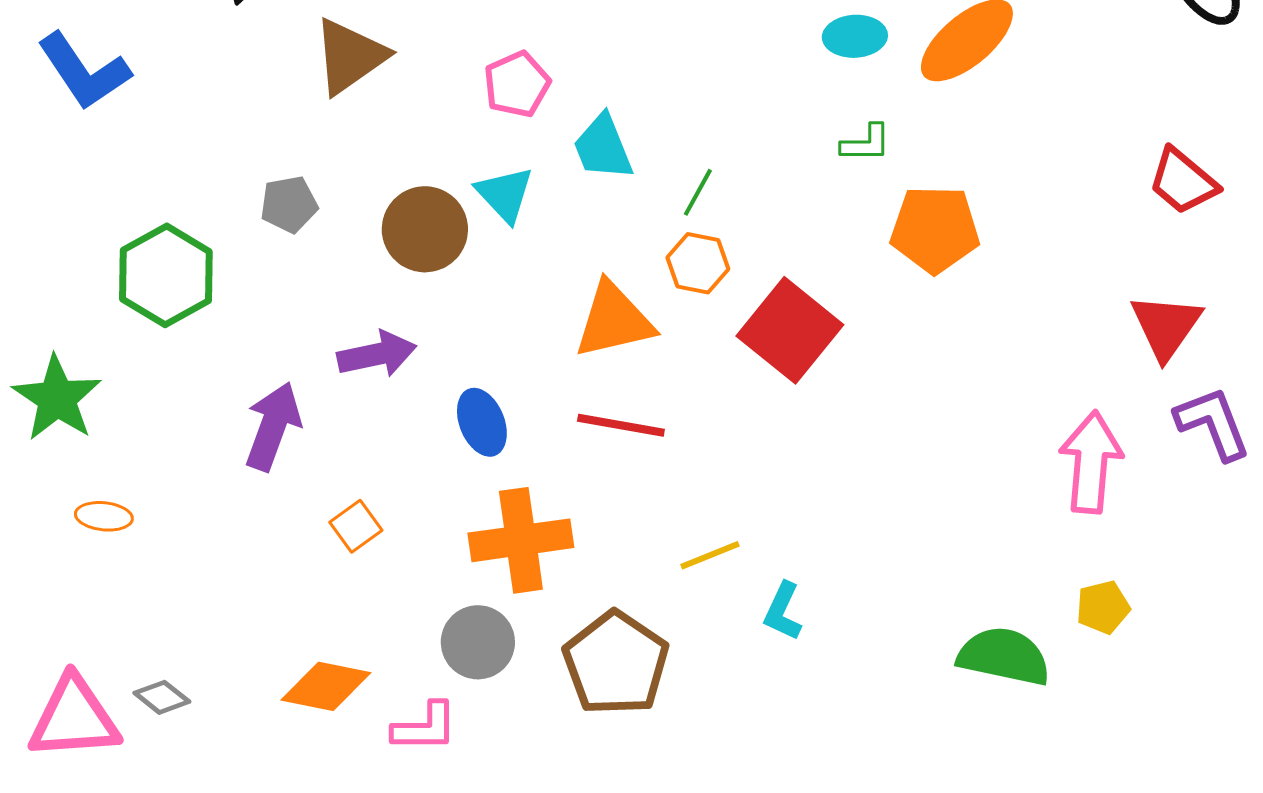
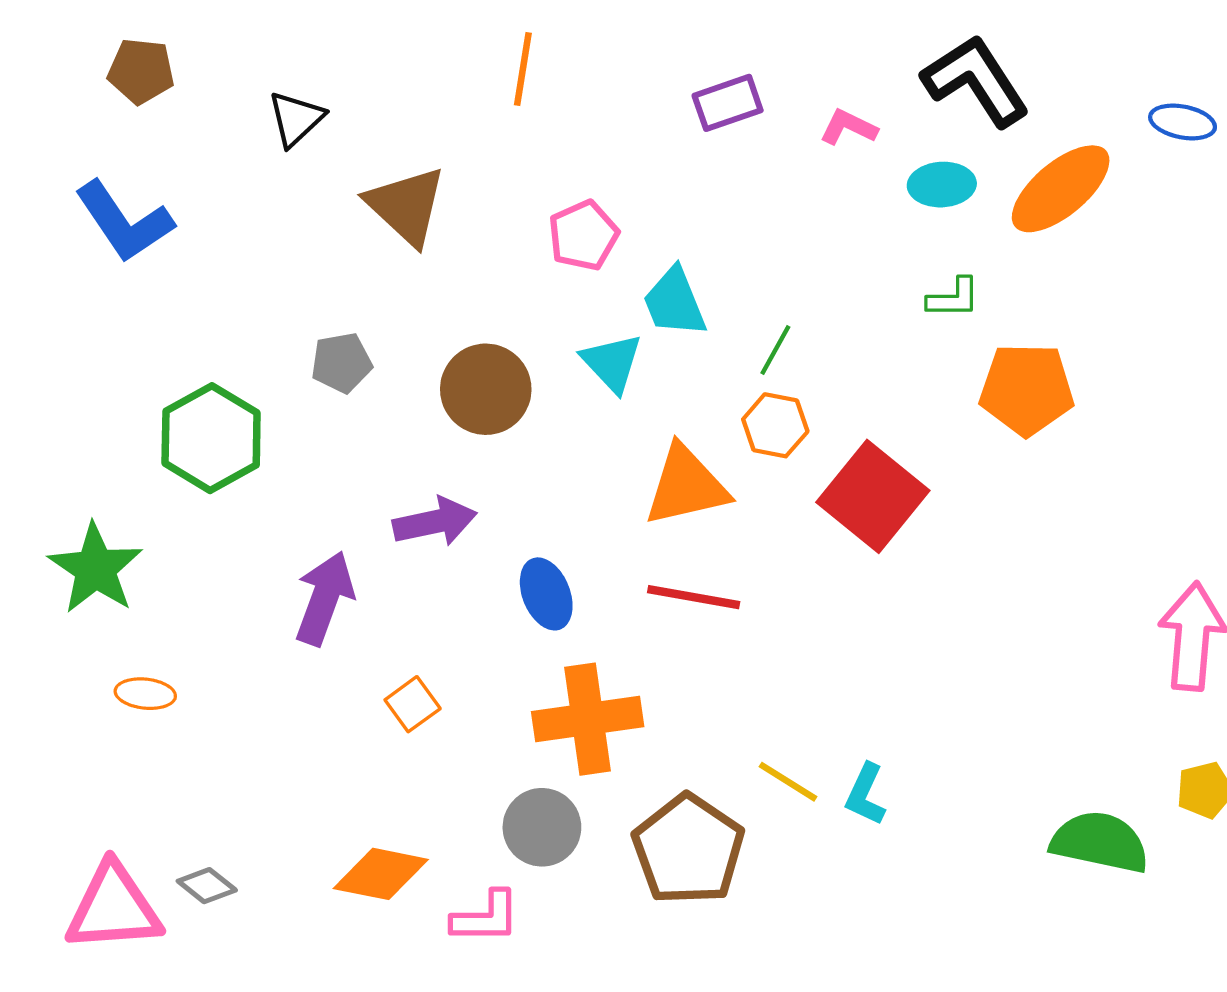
brown triangle: (350, 56) -> (406, 206), turned -42
cyan triangle: (505, 194) -> (612, 363), moved
yellow line: (710, 555) -> (788, 782), moved, turned 54

